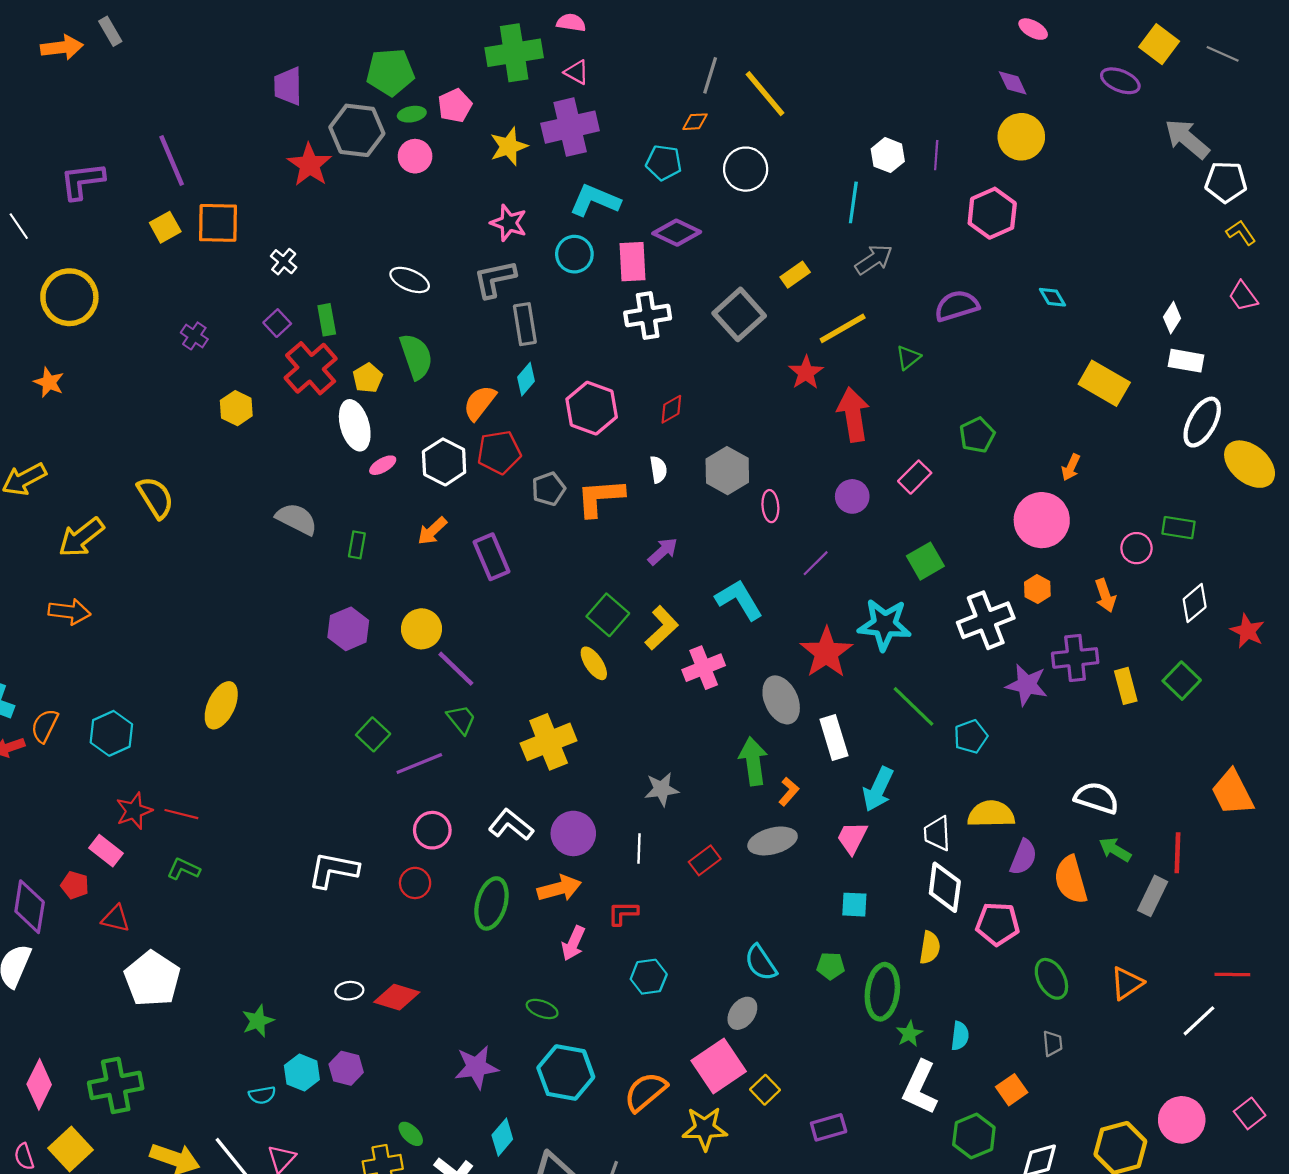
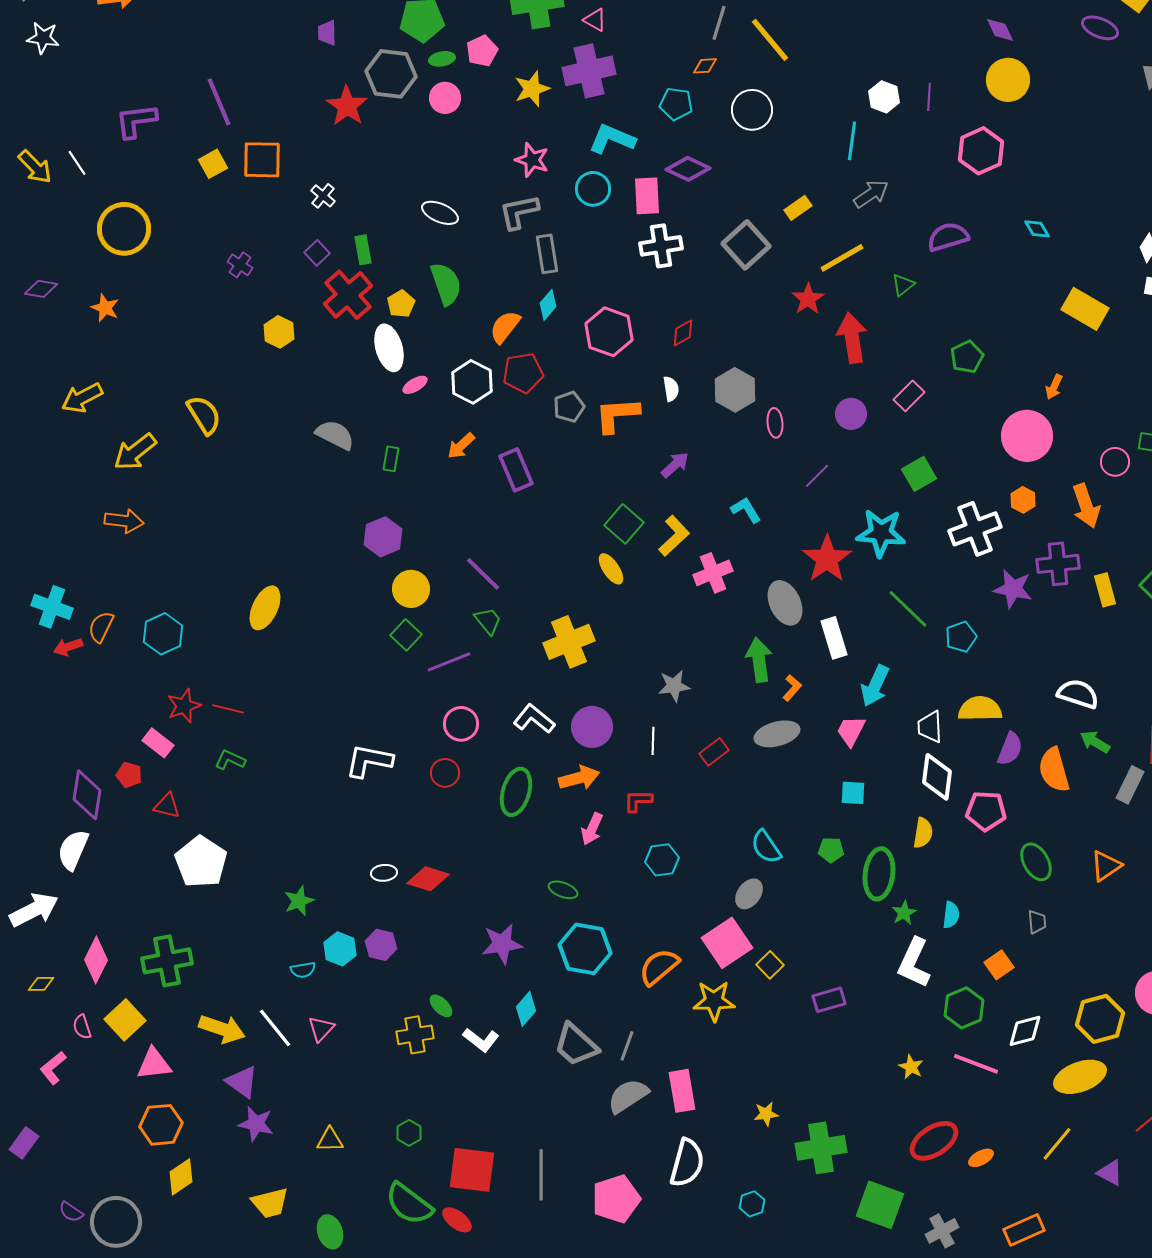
purple trapezoid: (288, 86) -> (327, 33), size x0.7
orange arrow: (1105, 595) -> (1086, 506), size x1.4
cyan L-shape: (739, 600) -> (746, 510), size x0.7
yellow circle: (421, 629) -> (411, 589), moved

